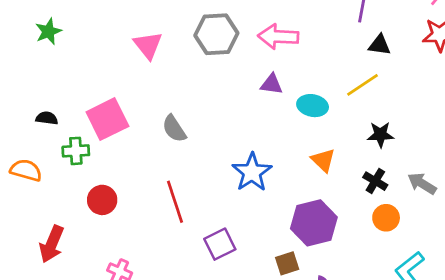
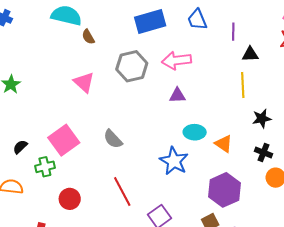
yellow line: (362, 85) -> (243, 85), turned -50
cyan ellipse: (313, 106) -> (195, 132), moved
black semicircle: (47, 118) -> (20, 147), turned -42

